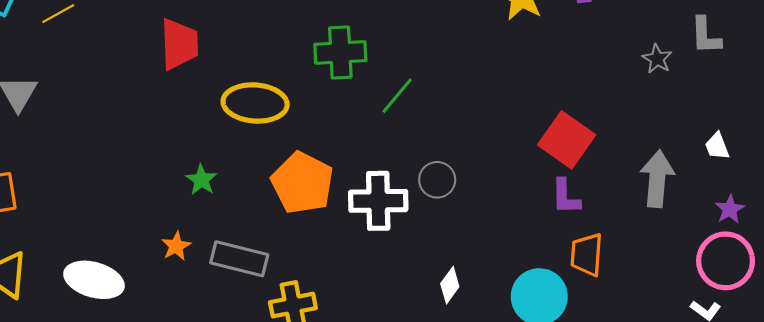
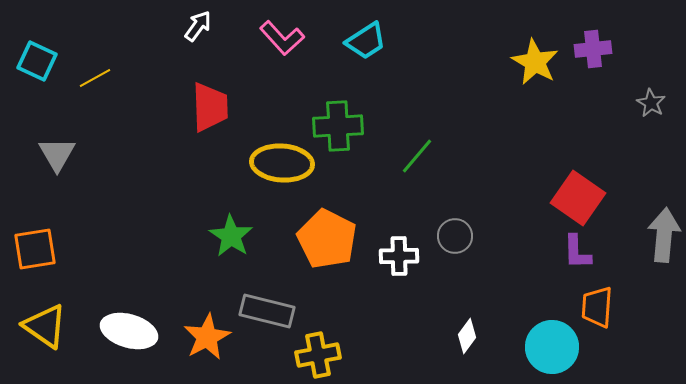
green cross: (340, 52) -> (338, 126), moved
gray star: (657, 59) -> (651, 103), moved
green star: (201, 180) -> (231, 236), size x1.4
white cross: (378, 201) -> (399, 256), size x0.7
orange star: (176, 246) -> (207, 337), moved, size x1.6

